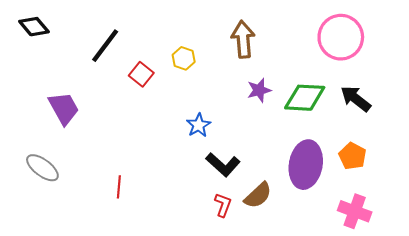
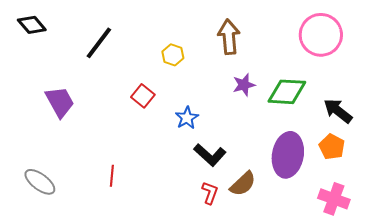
red square: (141, 74) -> (143, 96), moved
black arrow: (356, 99) -> (338, 111), moved
gray ellipse: (42, 168) -> (40, 182), moved

